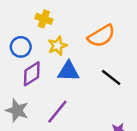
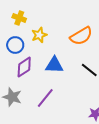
yellow cross: (44, 19) -> (19, 18), moved
yellow star: (57, 46) -> (39, 35), moved

